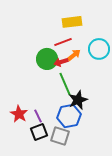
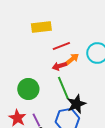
yellow rectangle: (72, 22) -> (41, 27), moved
green circle: (47, 59) -> (28, 89), moved

